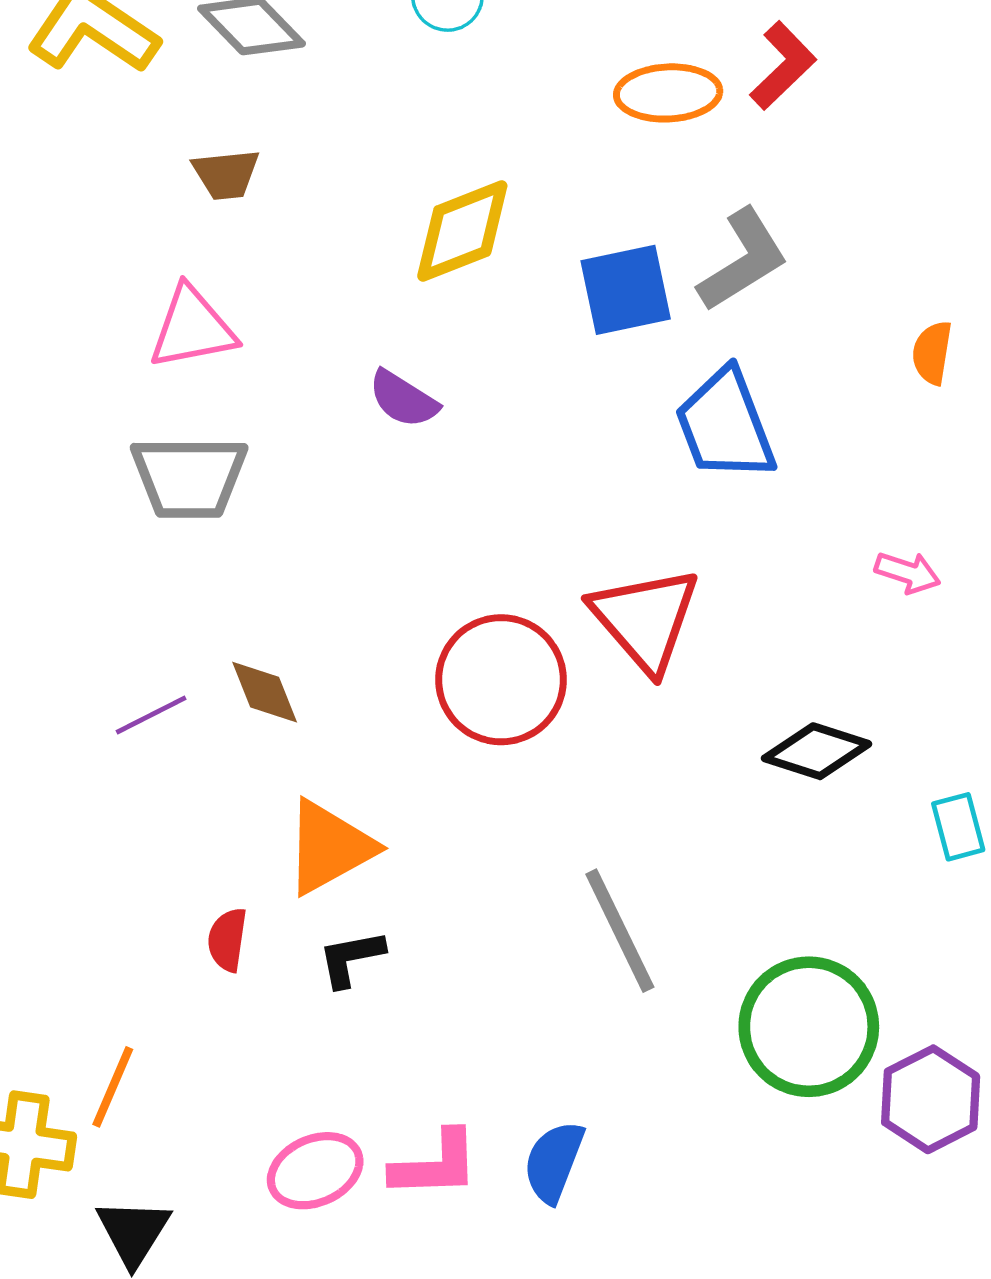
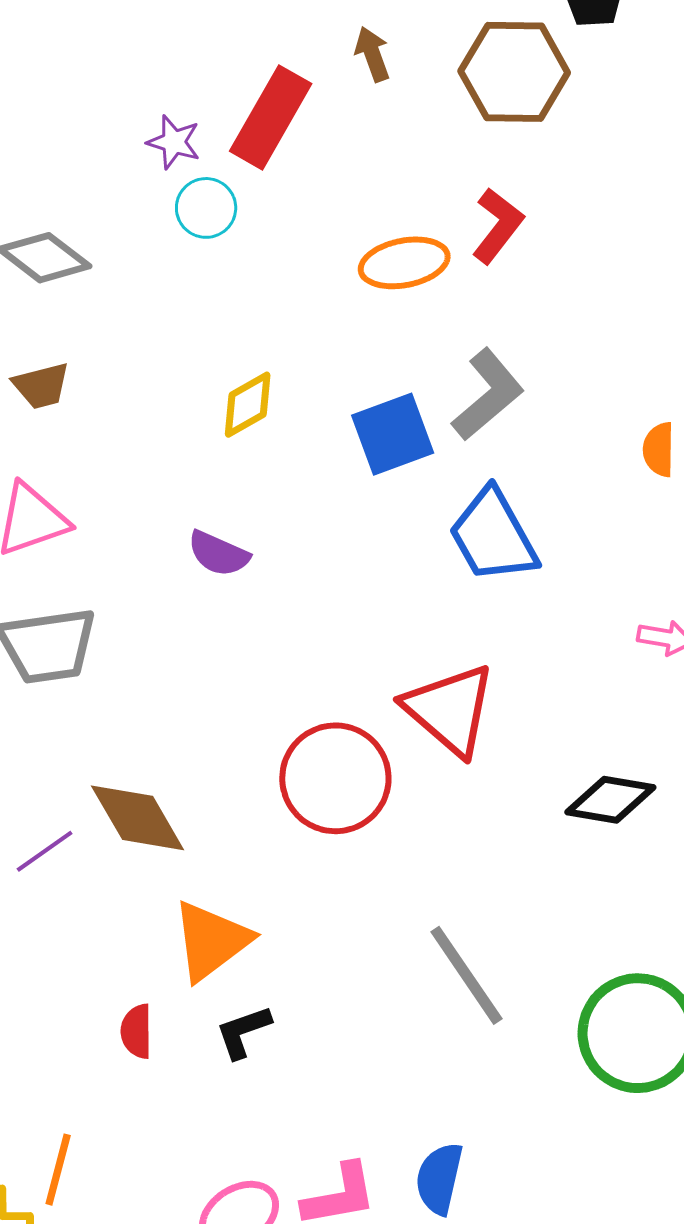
yellow diamond: (462, 231) -> (248, 405), size x0.7
brown diamond: (265, 692) -> (138, 818), size x1.5

